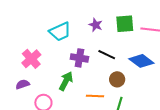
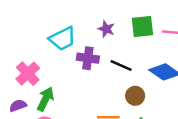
purple cross: (79, 58) -> (88, 58), moved
green arrow: (66, 81) -> (46, 99), moved

